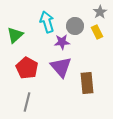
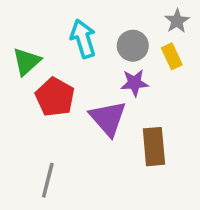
purple star: (62, 42) -> (135, 83), moved
red pentagon: (27, 68) -> (55, 97), moved

